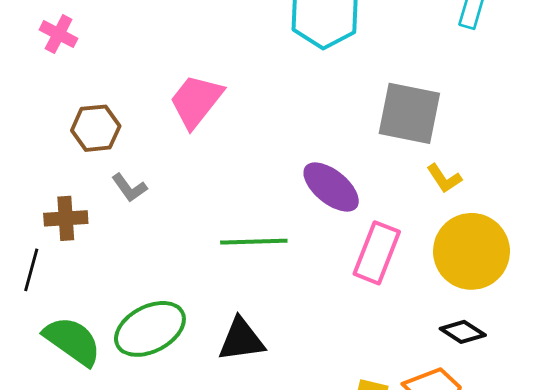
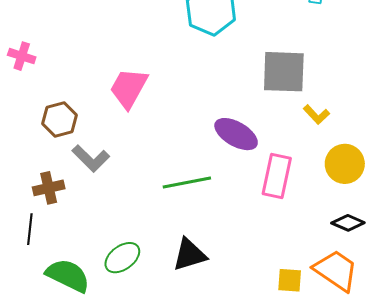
gray L-shape: (129, 188) -> (91, 158), size x1.4
yellow circle: (471, 251) -> (345, 164), size x0.7
green ellipse: (150, 329) -> (122, 258), size x0.7

